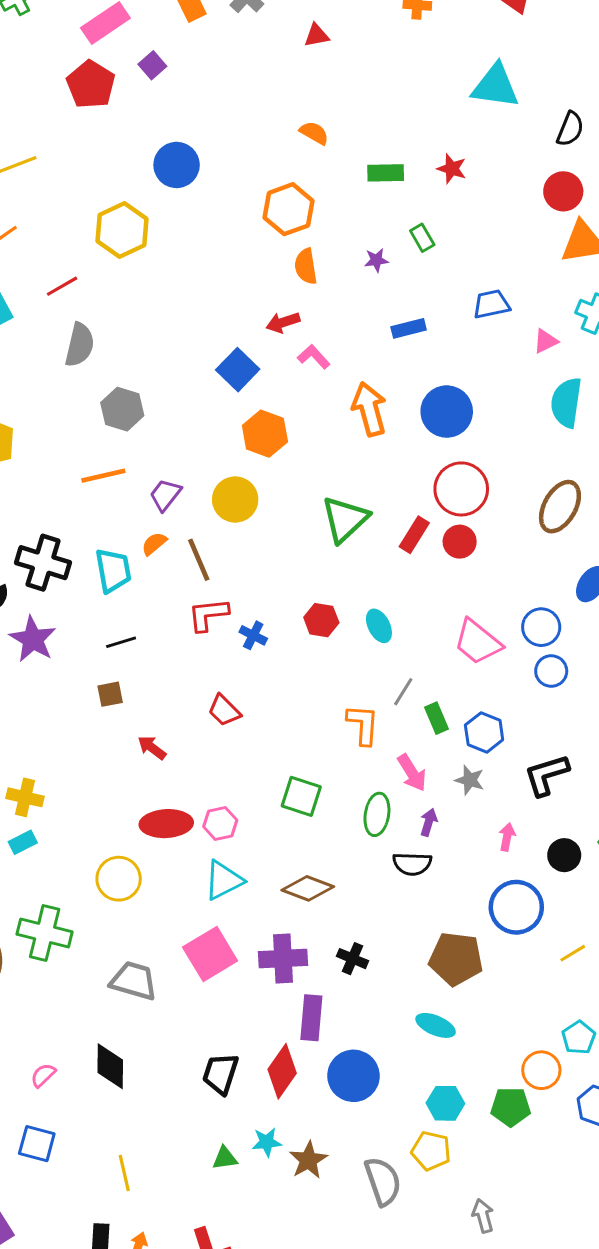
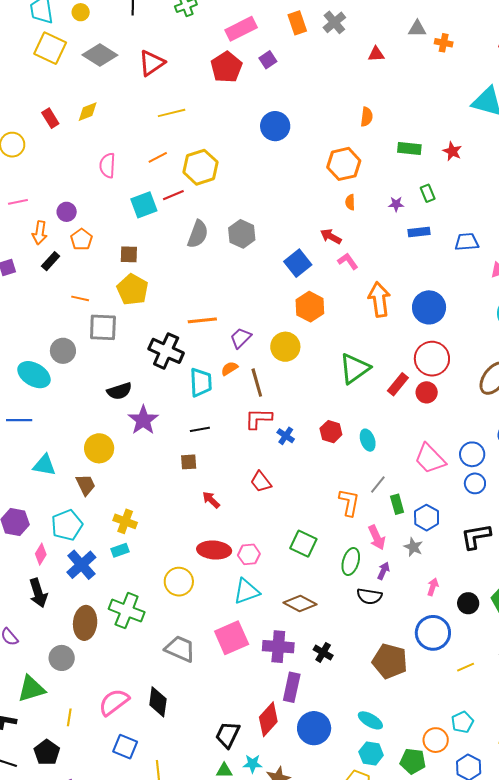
orange semicircle: (314, 133) -> (367, 117), turned 60
yellow hexagon: (122, 230) -> (200, 167), moved
orange semicircle: (306, 266) -> (350, 202), size x0.7
red line: (62, 286) -> (173, 195), moved
red arrow: (283, 322) -> (331, 236), turned 40
blue rectangle: (409, 328) -> (419, 232), moved
gray hexagon: (122, 409) -> (242, 234), moved
black cross: (43, 563) -> (166, 351), moved
black L-shape: (546, 775) -> (476, 537), moved
cyan ellipse: (436, 1025) -> (370, 720), moved
black trapezoid: (221, 1074) -> (228, 735), moved
pink semicircle: (43, 1075) -> (114, 702), size x1.8
blue square: (37, 1144) -> (125, 747), moved

